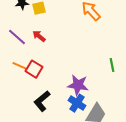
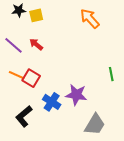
black L-shape: (42, 101) -> (24, 116), moved
blue cross: (77, 103) -> (52, 102), moved

